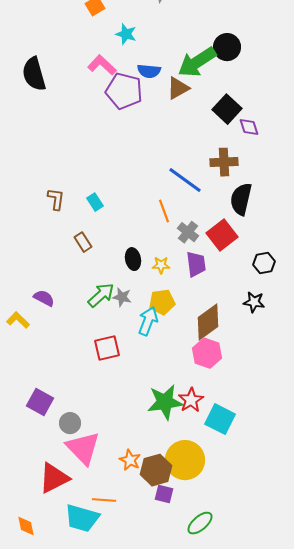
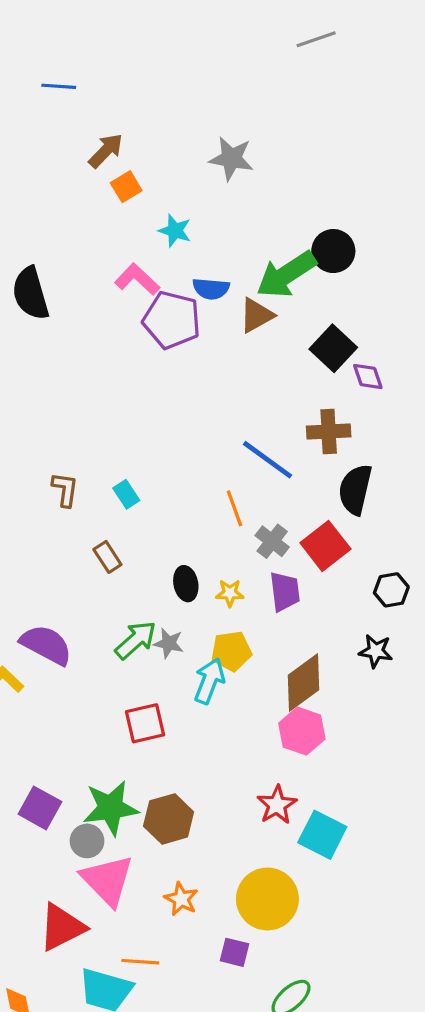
purple semicircle: (44, 298) -> (46, 645), size x1.6
green star: (165, 402) -> (111, 808), moved
brown hexagon: (156, 470) -> (169, 819), moved

